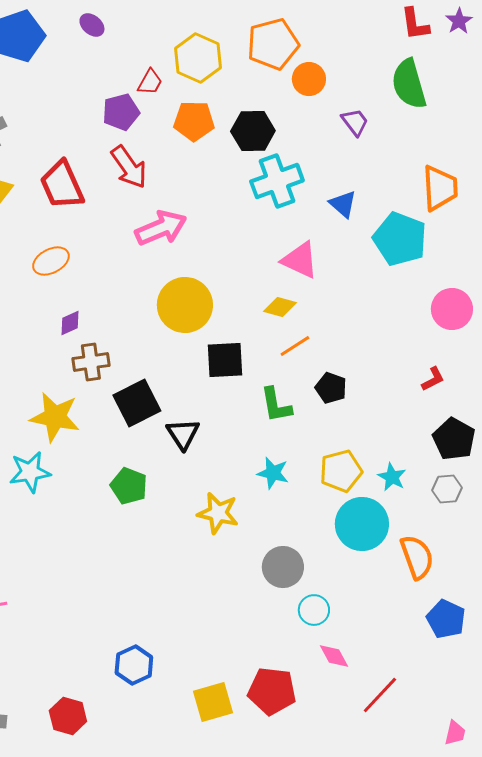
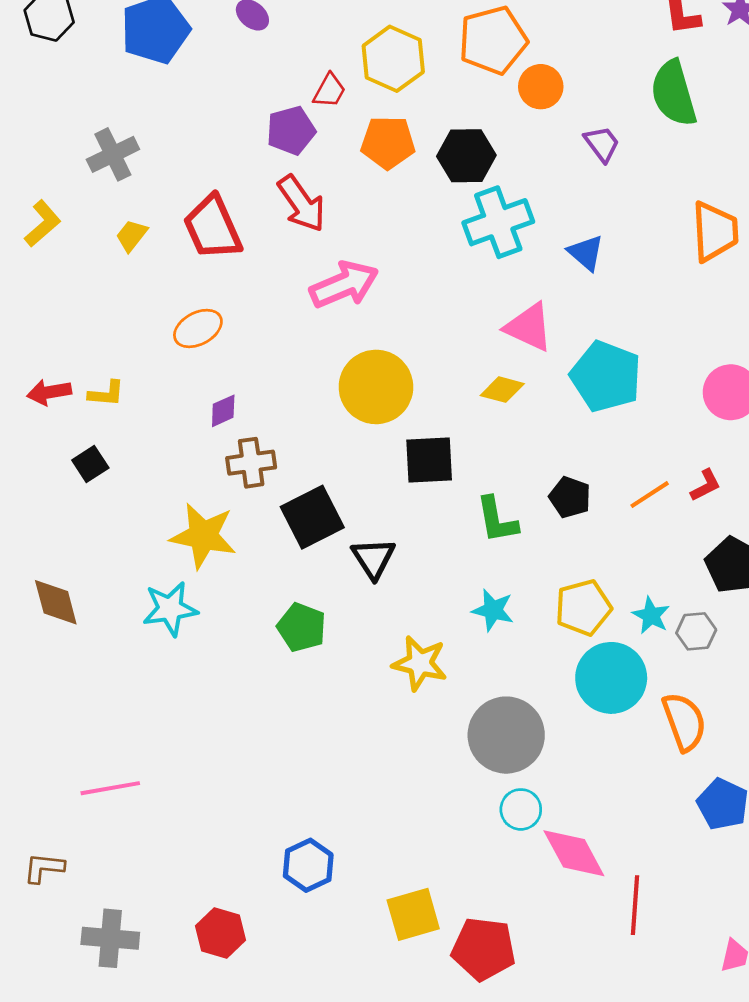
cyan pentagon: (400, 239) -> (606, 376), moved
orange line: (295, 346) -> (650, 495), moved
gray hexagon: (447, 489) -> (696, 631), moved
gray circle: (283, 567) -> (506, 735), size x1.4
cyan circle: (314, 610) -> (521, 809), moved
pink diamond: (334, 656) -> (574, 853), size x1.6
red pentagon: (272, 691) -> (484, 949), moved
red line: (380, 695) -> (635, 905), turned -39

